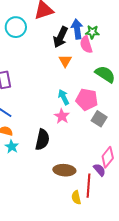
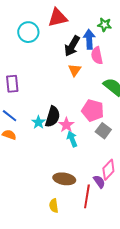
green star: (92, 32) -> (105, 25), moved
cyan arrow: (64, 97) -> (72, 139), moved
black semicircle: (42, 140) -> (53, 117), moved
cyan star: (12, 147) -> (38, 122), moved
yellow semicircle: (76, 197) -> (54, 206), moved

